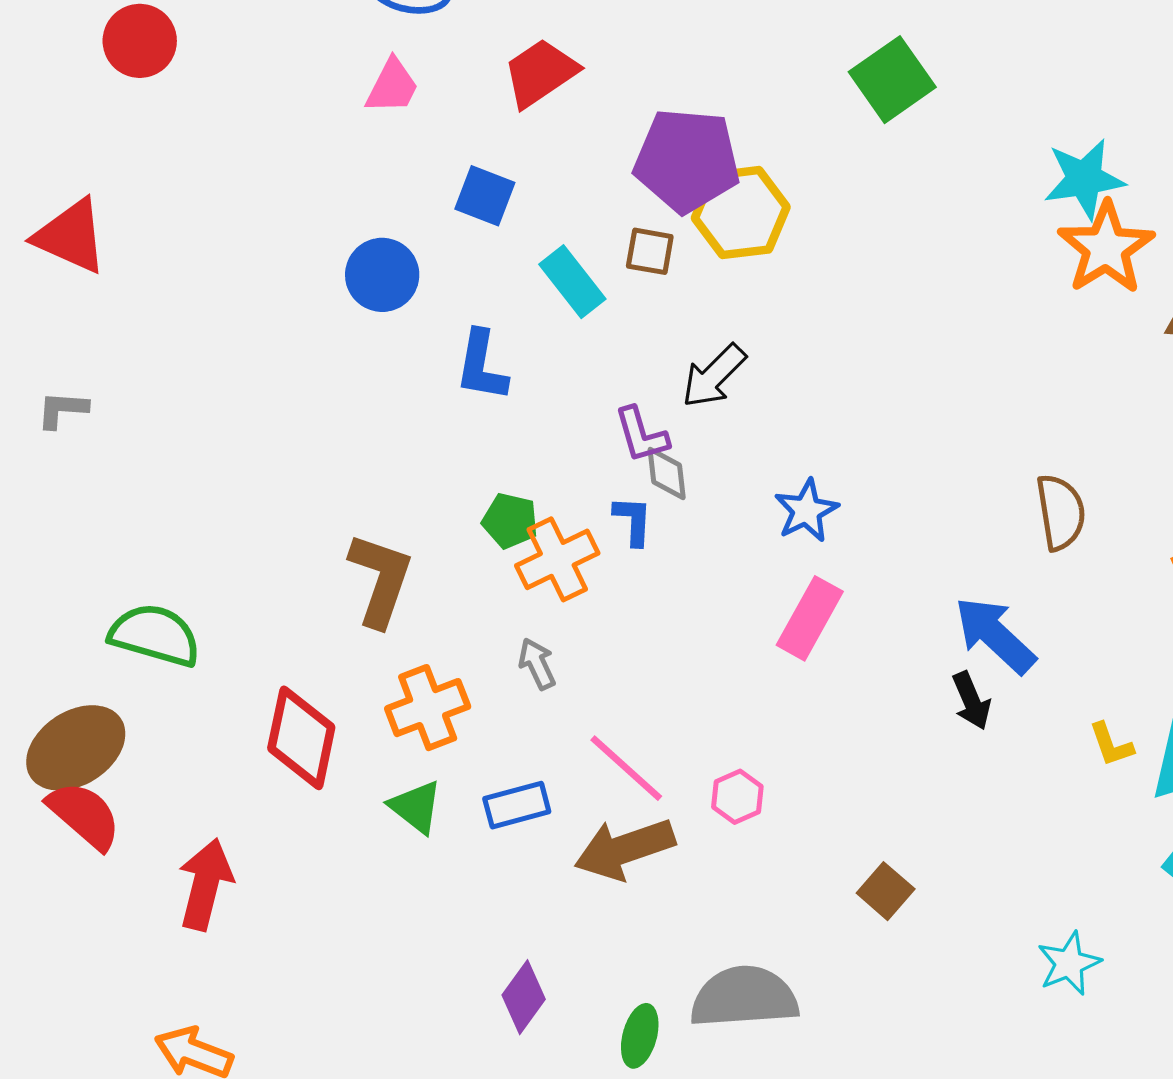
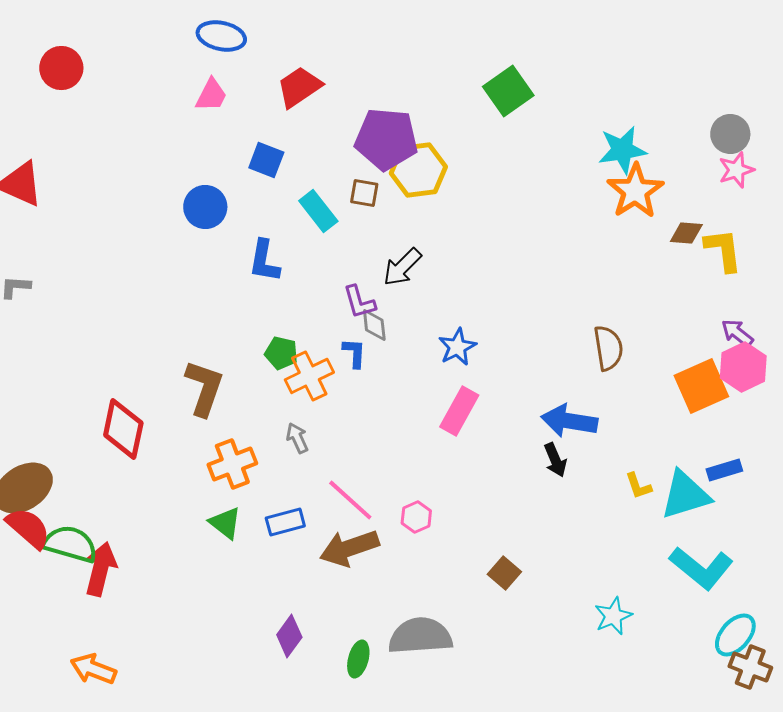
green semicircle: (155, 635) -> (70, 544), moved
blue arrow: (995, 635) -> (569, 421), turned -34
red diamond: (301, 738) -> (123, 429), moved

